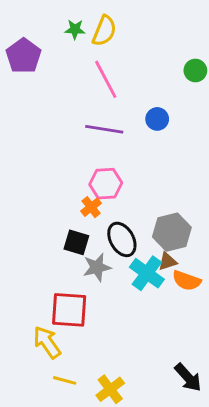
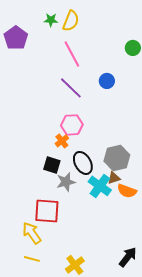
purple line: (104, 129) -> (71, 88), turned 35
black arrow: (188, 378) -> (128, 257), turned -100
yellow line: (65, 380) -> (32, 259), moved

